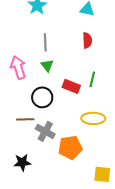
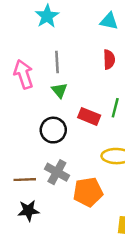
pink arrow: (18, 67) -> (24, 74), moved
brown line: (25, 119) -> (25, 180), moved

